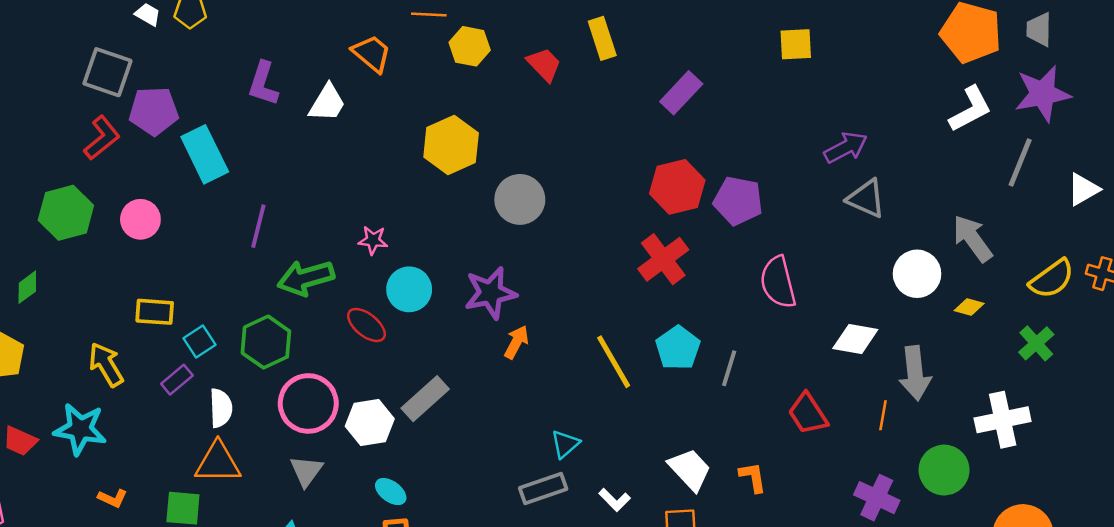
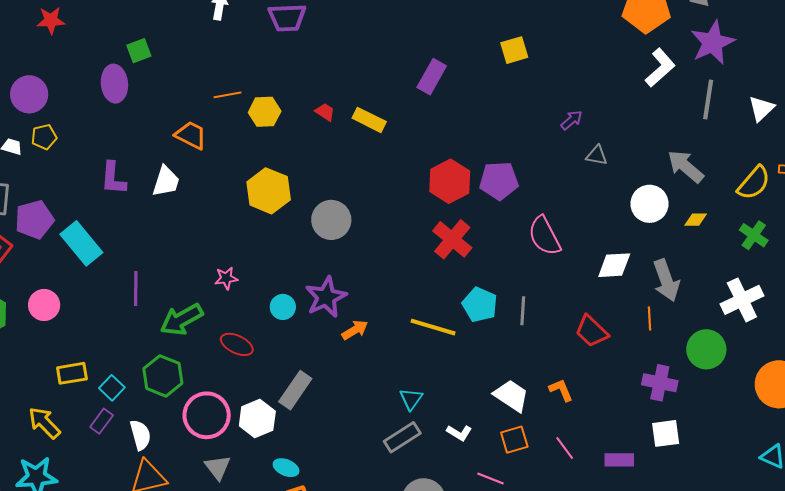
yellow rectangle: (602, 38) -> (369, 120), moved, turned -32
red trapezoid: (544, 64) -> (325, 112), size x0.7
purple rectangle: (681, 93) -> (432, 77), moved
purple arrow: (846, 147) -> (572, 120), size x0.7
gray triangle: (866, 199) -> (597, 155), size x0.7
cyan circle: (409, 289) -> (283, 307), moved, size x0.7
orange arrow: (516, 342) -> (355, 330), turned 44
yellow line: (614, 362) -> (433, 327), turned -30

